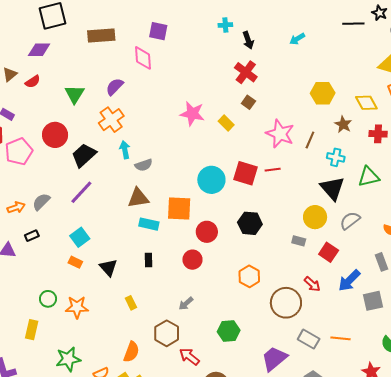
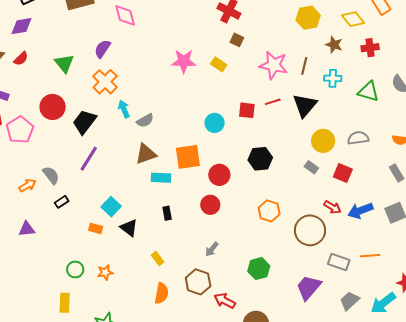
red square: (246, 173) -> (247, 110), size x0.7
green triangle: (369, 177) -> (368, 92), turned 40
cyan circle: (211, 180) -> (215, 123), size x0.7
black triangle: (332, 188) -> (305, 105), moved, turned 32
gray semicircle: (41, 202) -> (51, 175), turned 108
gray semicircle: (350, 221) -> (358, 138), turned 40
black rectangle: (32, 236) -> (62, 202), moved
cyan square: (80, 237) -> (111, 207), moved
gray rectangle: (299, 241) -> (311, 167), turned 32
blue arrow: (349, 281) -> (360, 211), moved, turned 35
orange star: (77, 307) -> (105, 272), size x0.7
orange semicircle: (131, 352) -> (161, 293), moved

